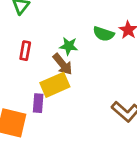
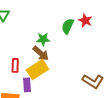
green semicircle: (104, 34) -> (68, 26), turned 105
red rectangle: (25, 51) -> (15, 65), moved

